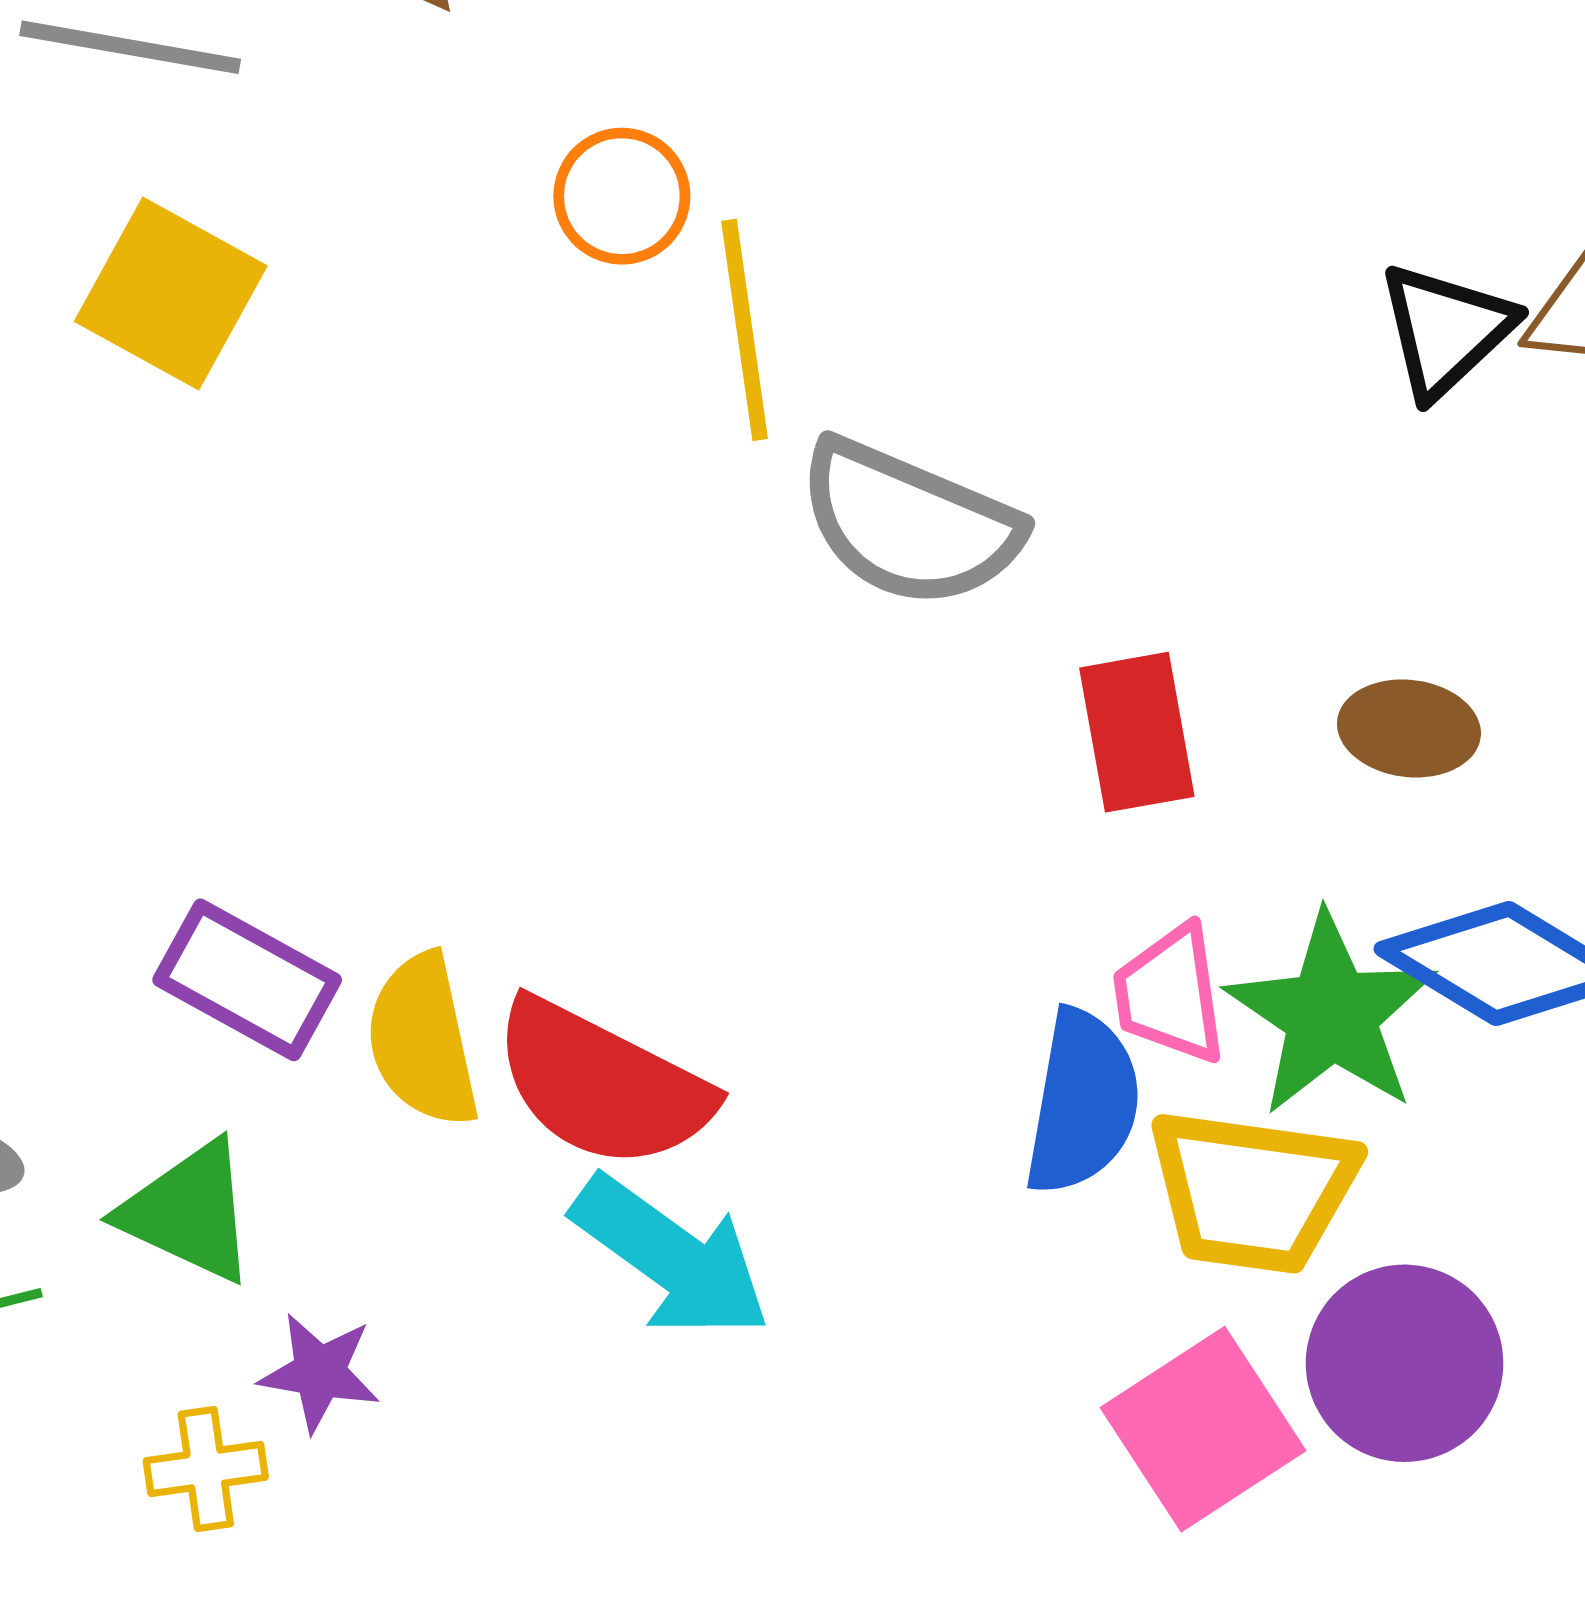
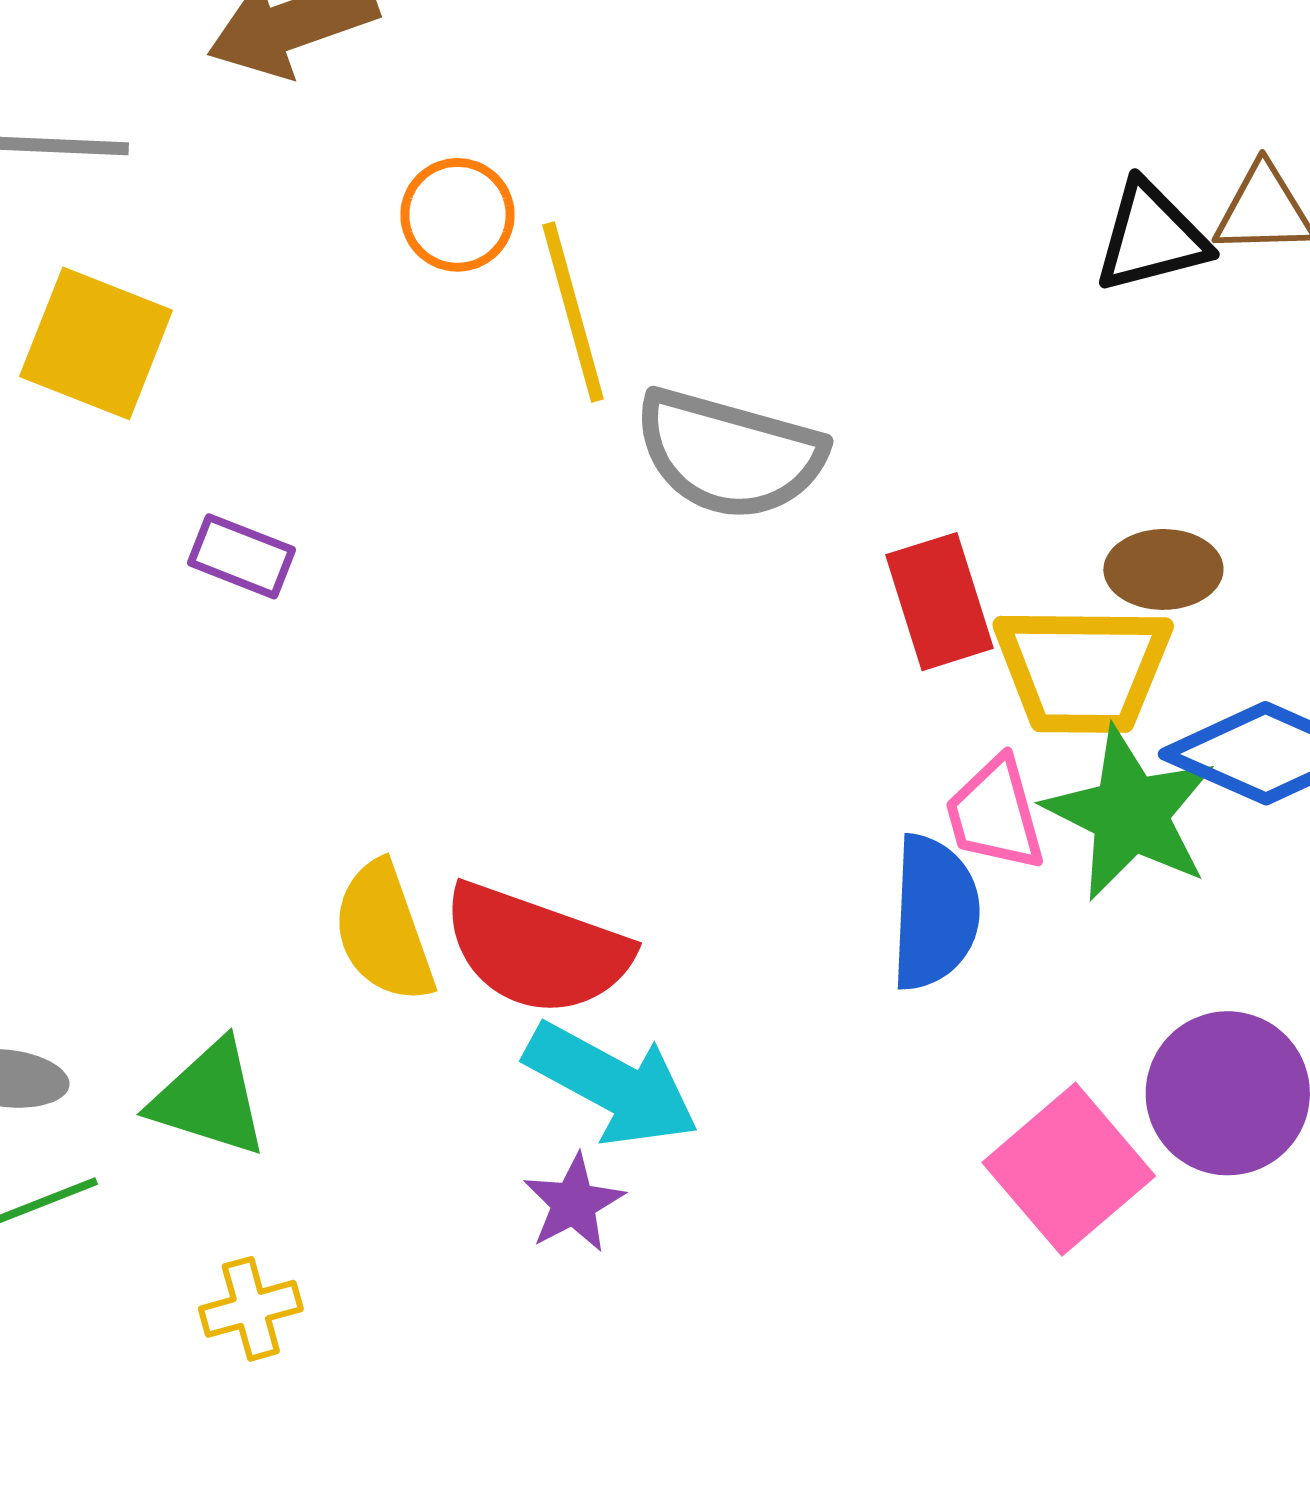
black triangle: (1446, 330) -> (1151, 237), turned 36
purple rectangle: (247, 980) -> (241, 556), moved, size x0.7
yellow trapezoid: (1253, 1191) -> (1083, 669), moved
purple star: (320, 1372) -> (574, 1203), moved, turned -30

